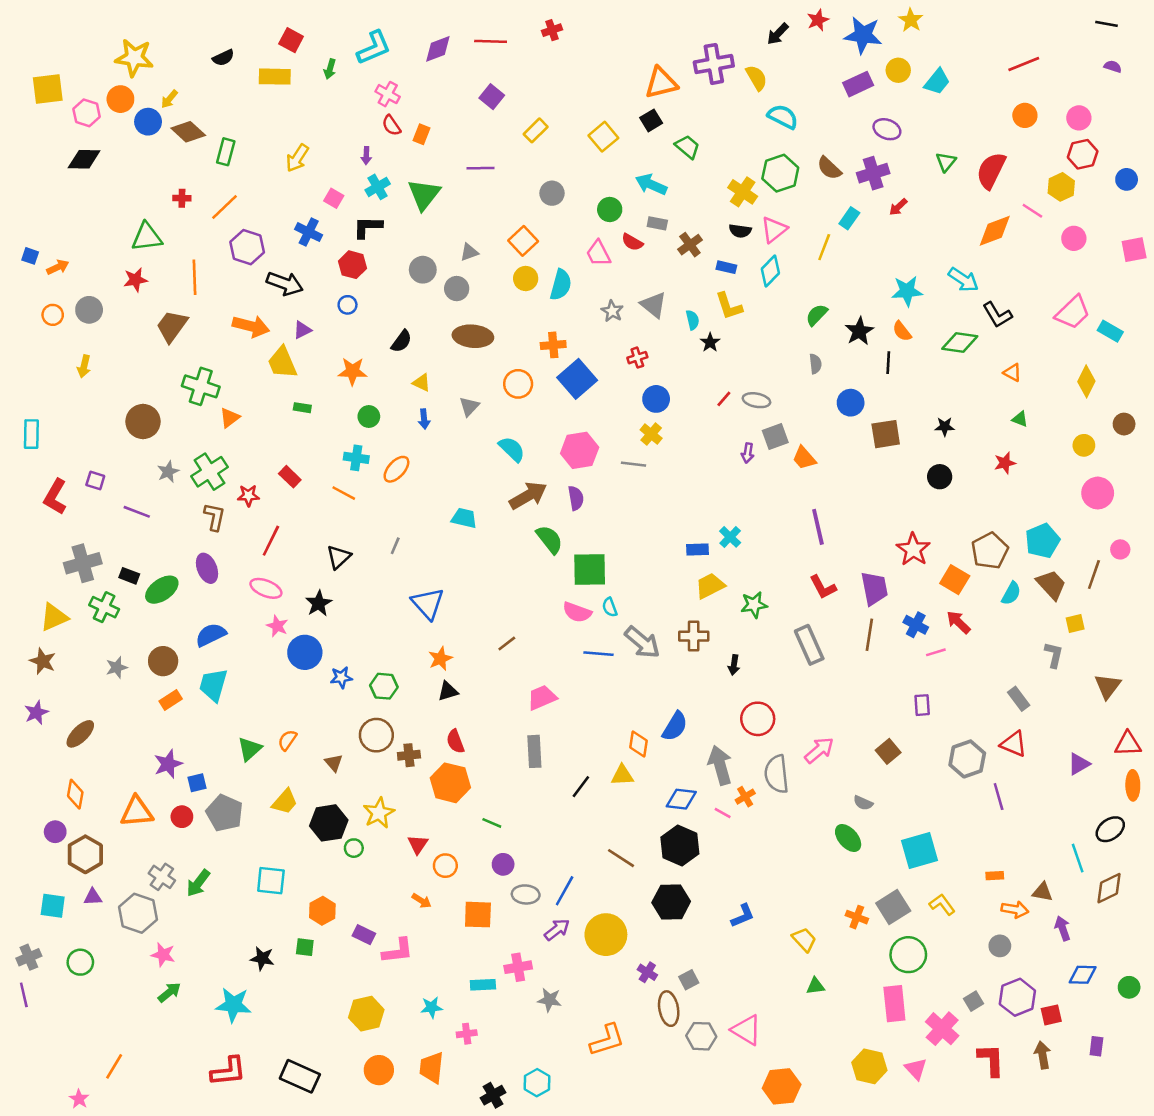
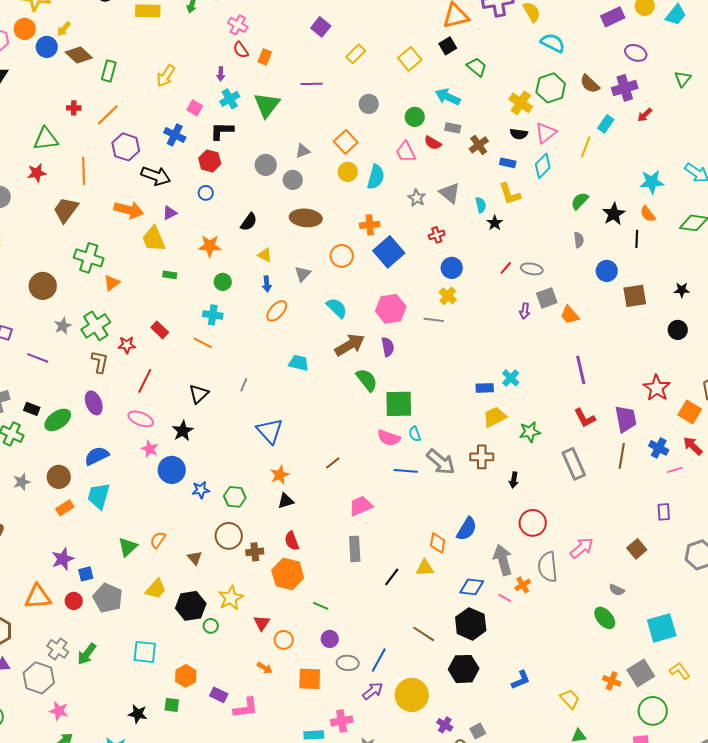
orange ellipse: (396, 469) -> (277, 311), moved

